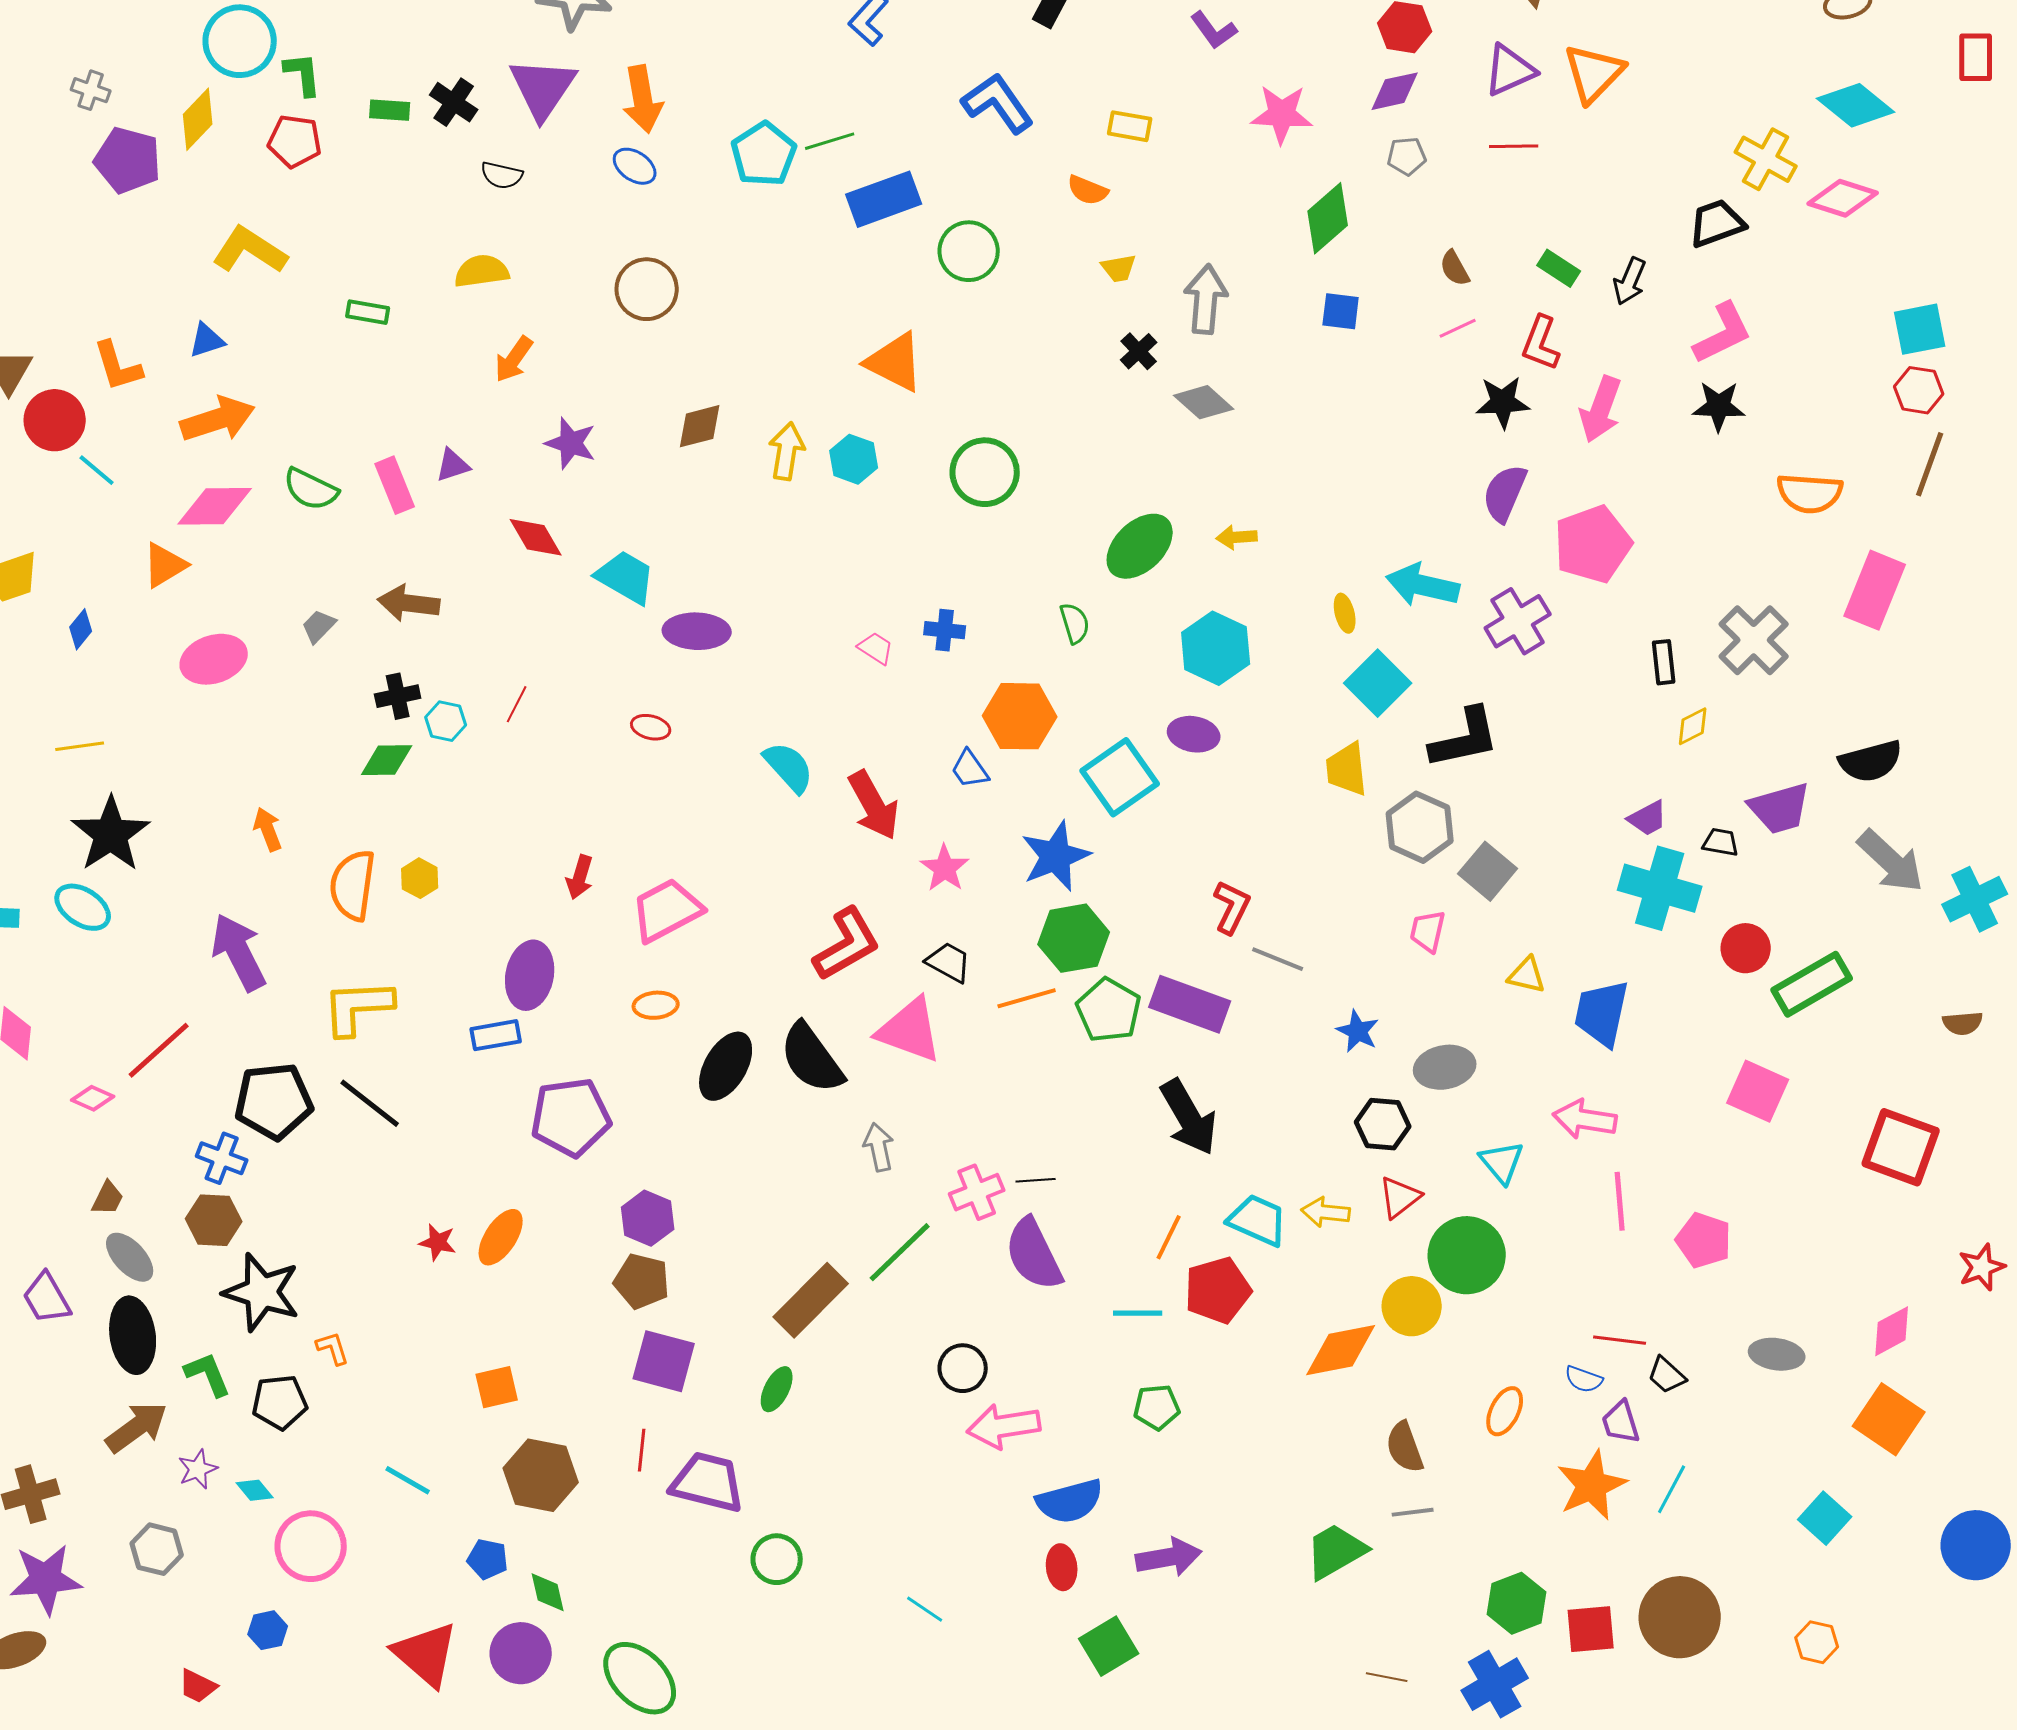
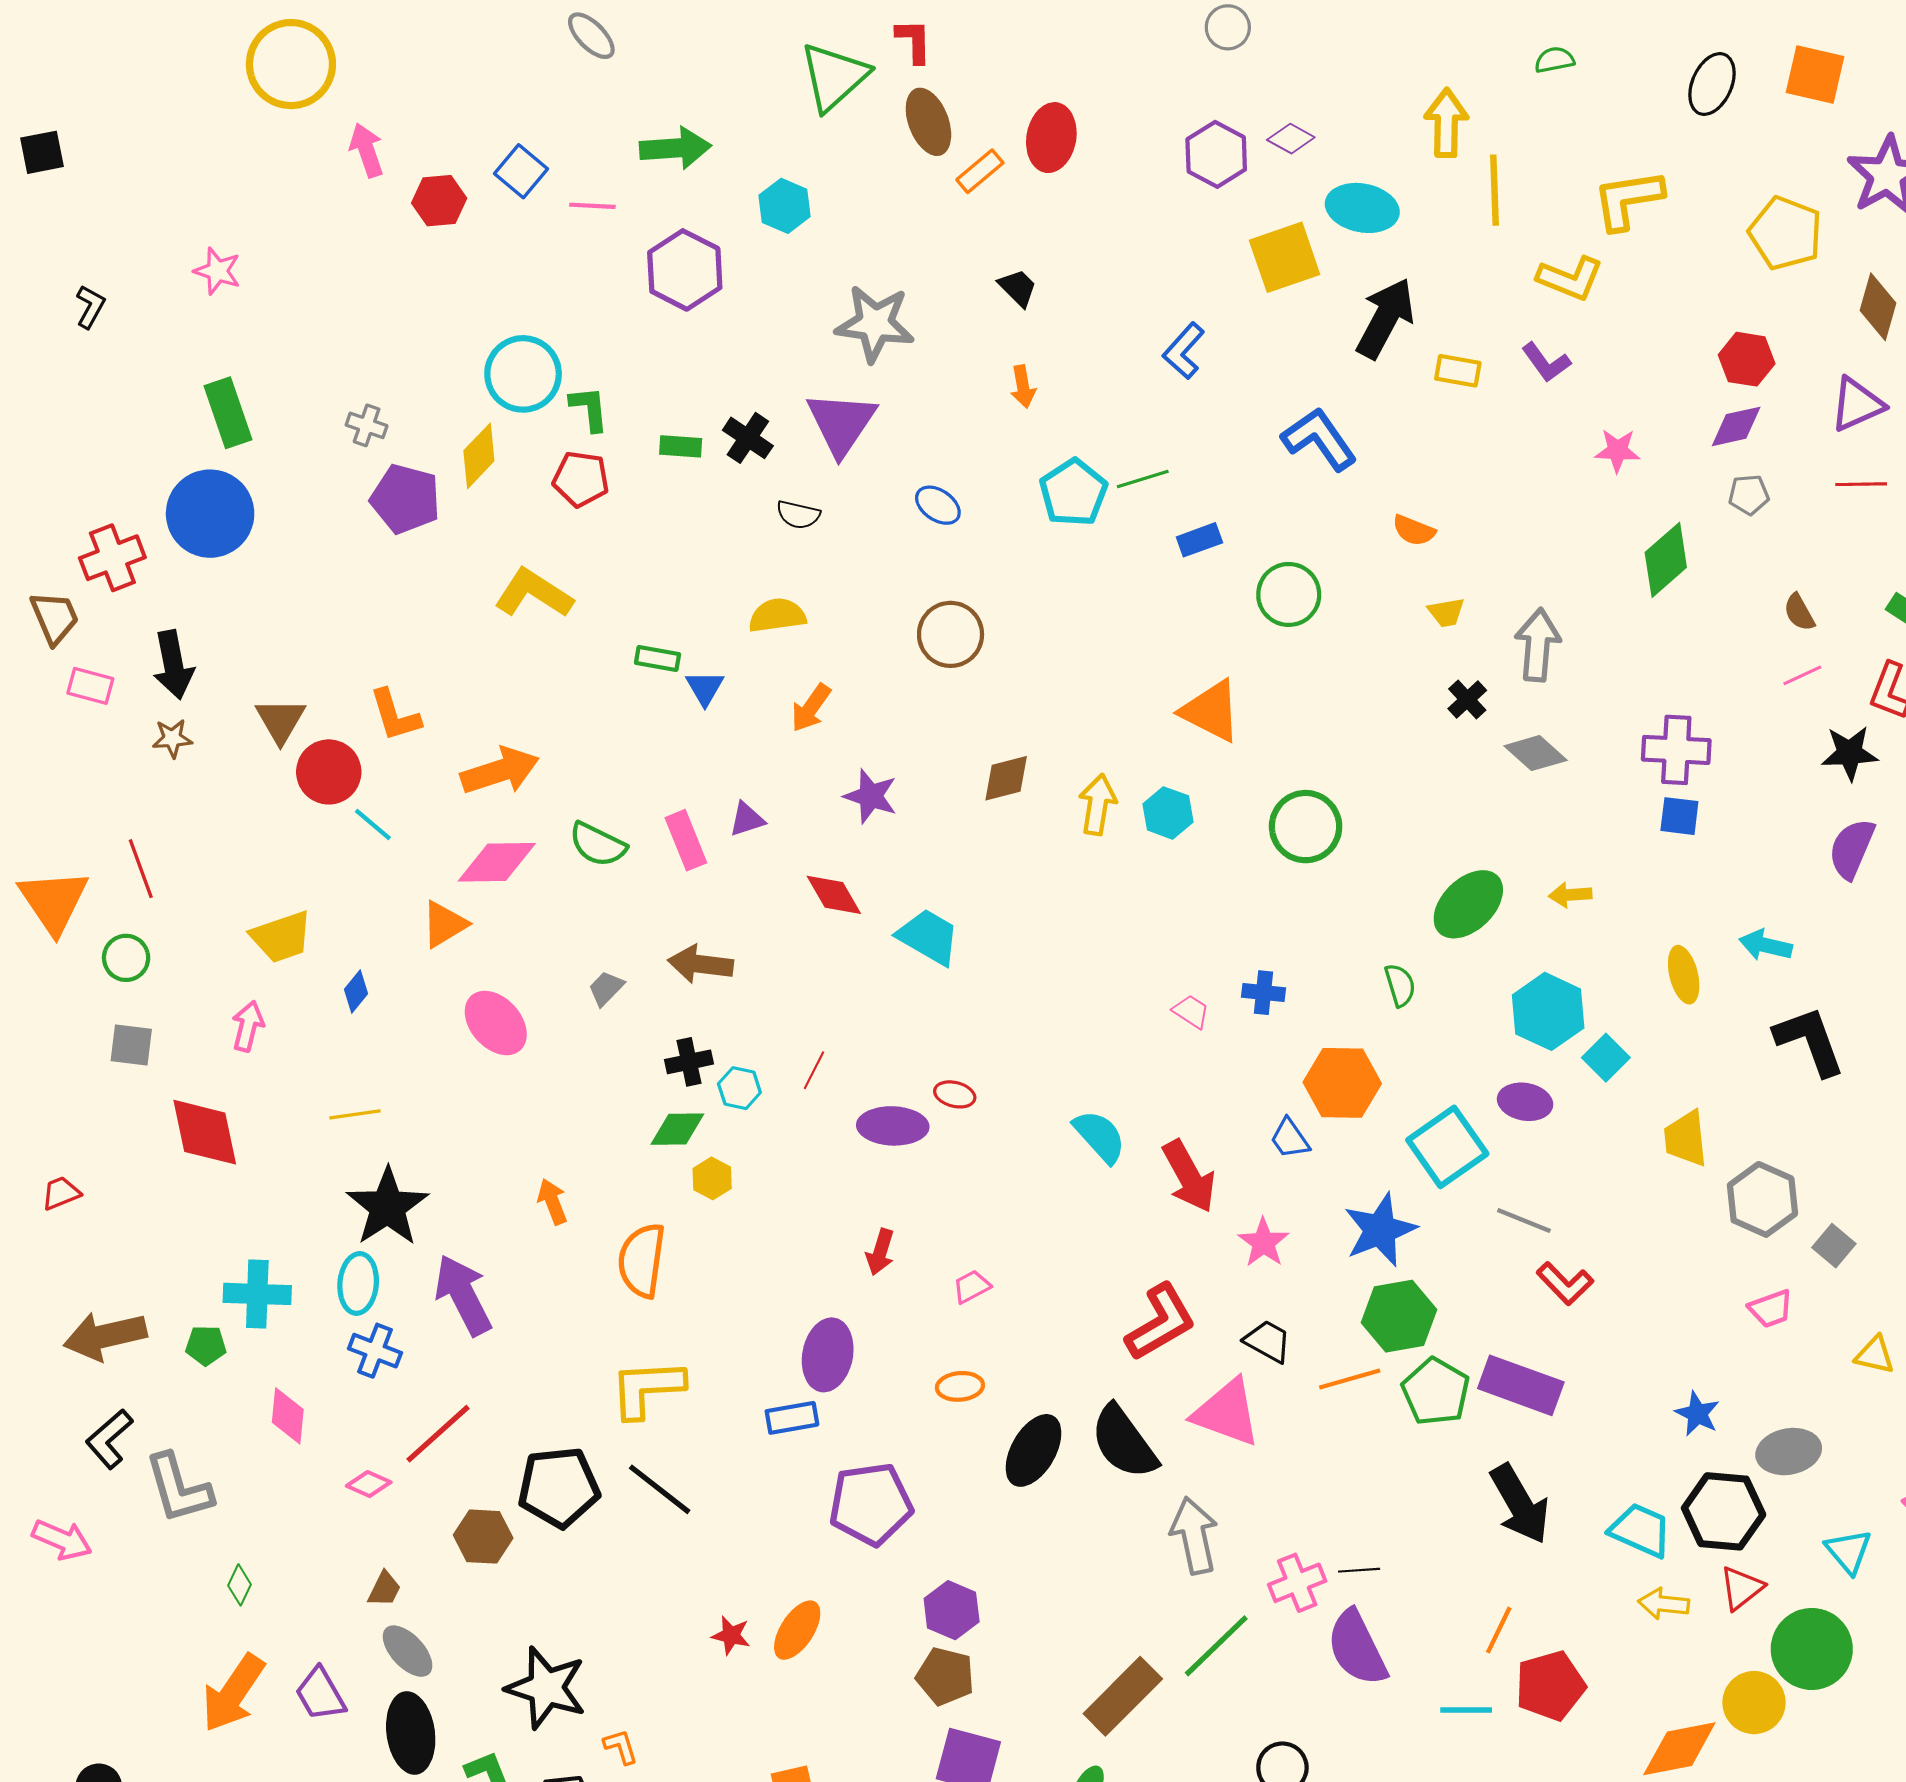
orange arrow: (643, 99) -> (1023, 387), moved, size x0.6
pink star: (1282, 114) -> (1617, 451), size x0.7
yellow rectangle: (1130, 126) -> (1458, 371), moved
blue rectangle: (884, 199) -> (1199, 540), size x0.6
blue square: (1341, 311) -> (1679, 816), moved
blue triangle: (207, 340) -> (705, 688), moved, turned -42
cyan arrow: (1423, 585) -> (1766, 945), size x0.7
yellow ellipse: (1345, 613) -> (1684, 975), size x1.4
purple cross: (1518, 621) -> (1676, 750), moved, turned 34
purple ellipse: (697, 631) -> (893, 1126), moved
pink ellipse: (214, 659) -> (496, 1023), turned 66
cyan square: (1378, 683) -> (1606, 1058), moved, size x0.7
black L-shape: (1465, 738) -> (1810, 1041), moved, turned -98
gray square: (1488, 871) -> (1834, 1246), size x0.7
yellow hexagon: (420, 878) -> (712, 1178), moved
cyan ellipse: (83, 907) -> (358, 1283), turned 62
red L-shape: (1232, 907) -> (1565, 1283), turned 110
pink trapezoid: (667, 910) -> (972, 1287), size x0.5
pink trapezoid: (1428, 931) -> (1771, 1309), turned -123
purple arrow: (239, 952) -> (463, 1295), moved
gray line: (1278, 959) -> (1524, 1220), moved
black hexagon: (1383, 1124) -> (1724, 1511), size x1.4
gray arrow: (879, 1147) -> (1194, 1536), size x1.5
blue cross: (222, 1158) -> (375, 1351), moved
brown hexagon: (214, 1220) -> (483, 1537), moved
cyan trapezoid: (1258, 1220) -> (1641, 1530), moved

